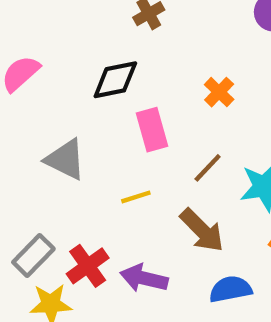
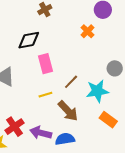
orange cross: (219, 92) -> (88, 31), moved
yellow line: (136, 197) -> (45, 95), moved
blue semicircle: (231, 289) -> (65, 139), moved

